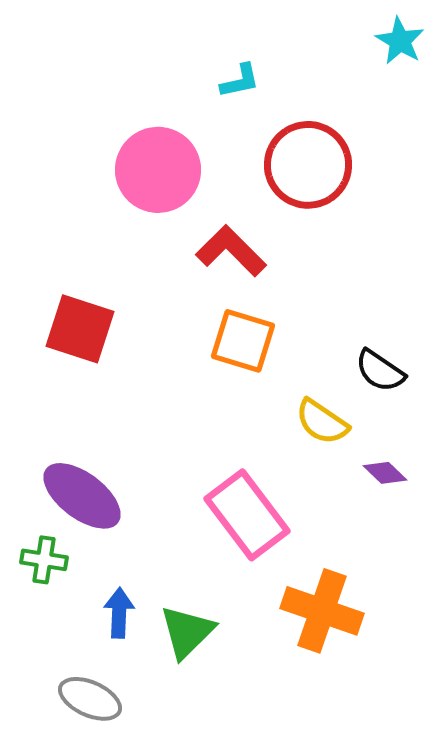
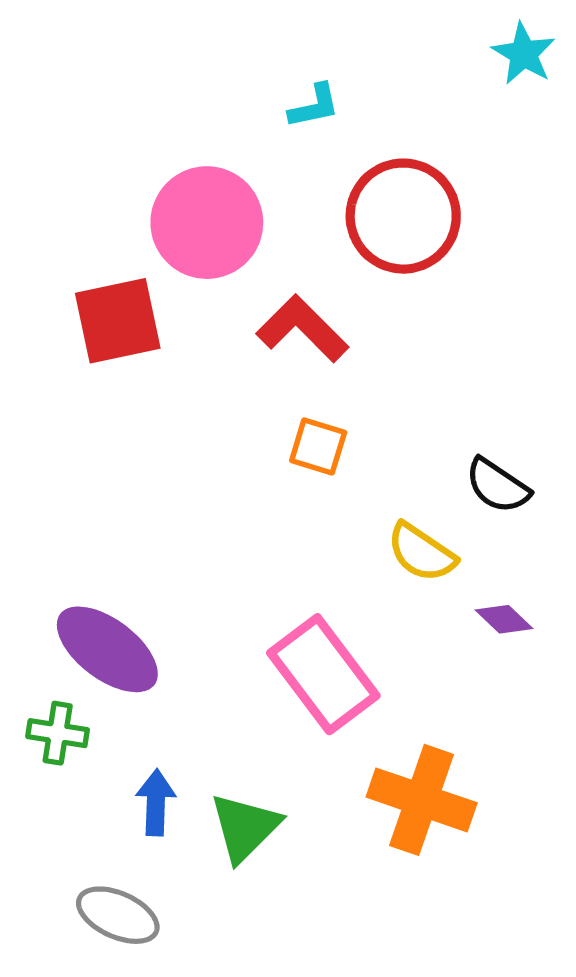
red square: (80, 329) -> (118, 321), moved, turned -30
orange square: (243, 341) -> (318, 446), size x0.7

